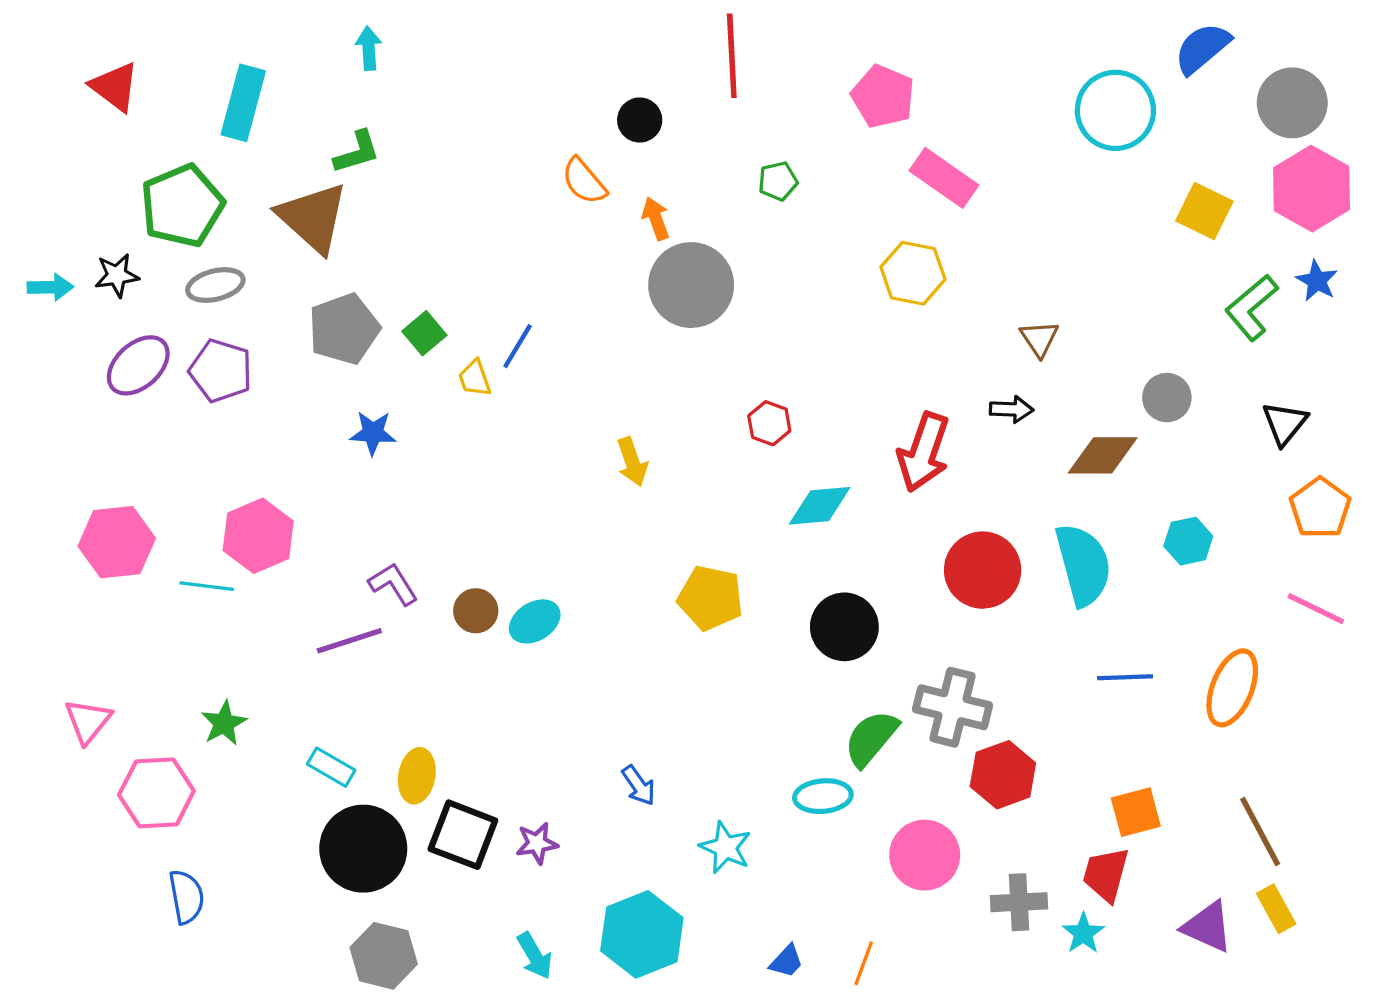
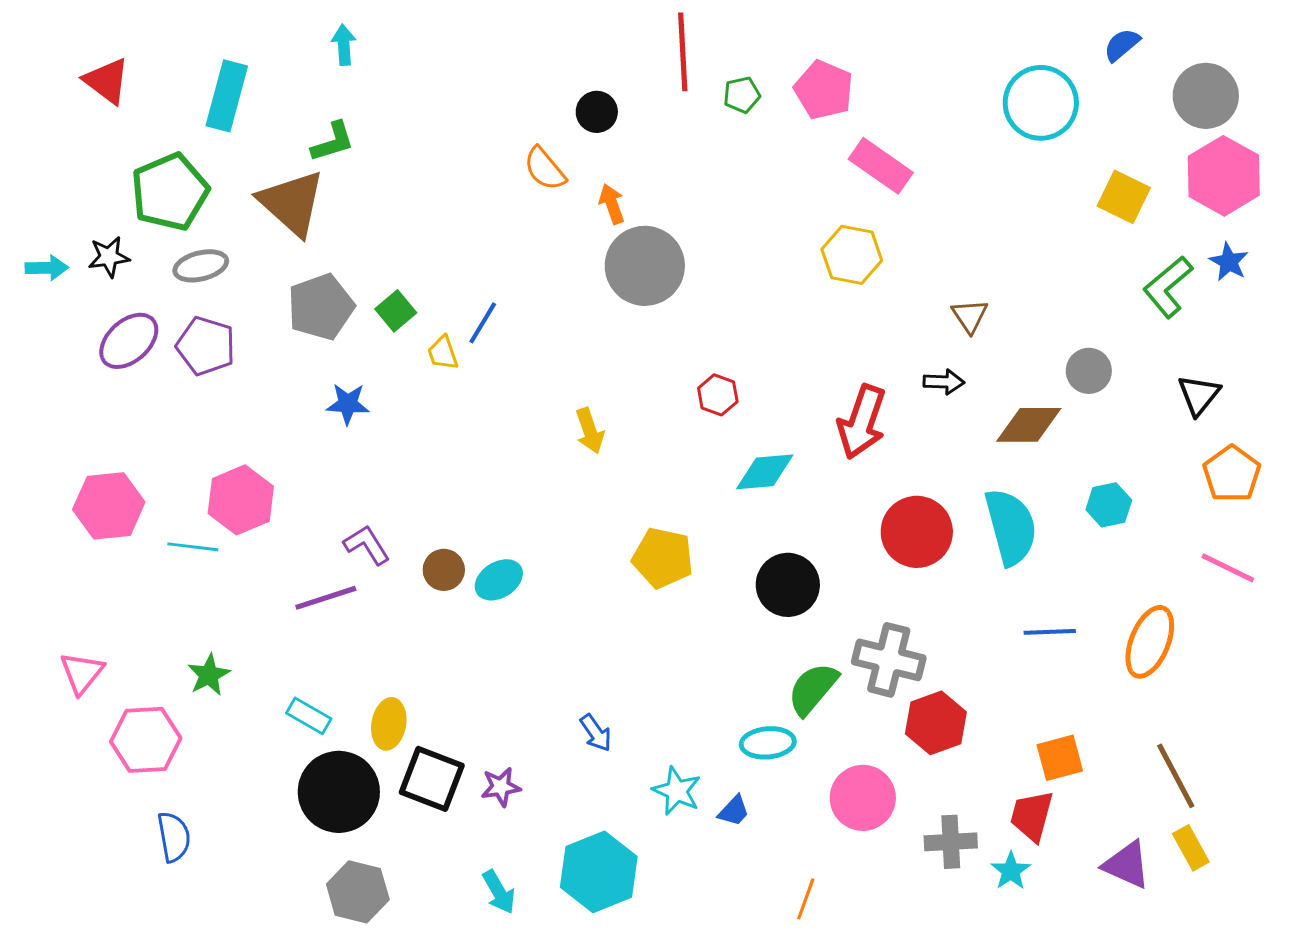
blue semicircle: (1202, 48) -> (1122, 45), size x0.7
green pentagon: (778, 181) -> (742, 95), moved
blue trapezoid: (786, 961) -> (734, 811), moved

